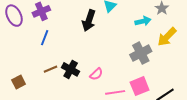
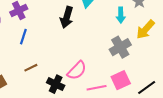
cyan arrow: (143, 21) -> (121, 15), turned 105
black cross: (71, 69) -> (56, 84), moved
pink semicircle: (96, 74) -> (77, 70), size x1.5

